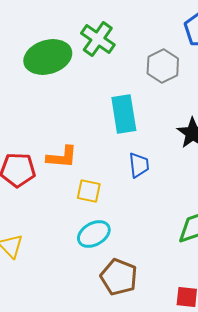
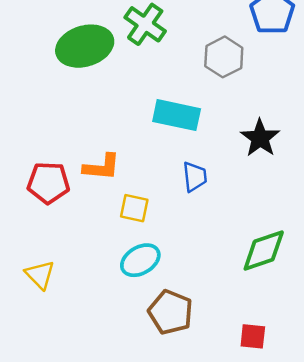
cyan rectangle: (124, 114) -> (177, 115), turned -69

